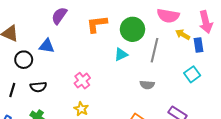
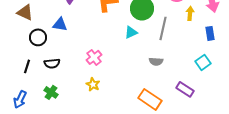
yellow arrow: (183, 35) -> (190, 13), turned 64
blue rectangle: (198, 45) -> (210, 33), moved
cyan square: (192, 74) -> (203, 62), moved

